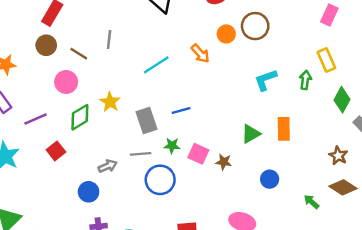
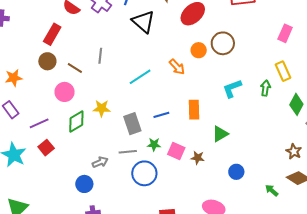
yellow star: (110, 102) -> (102, 108), turned -30
orange rectangle: (284, 129) -> (194, 110), moved
red square: (56, 151) -> (46, 148), moved

